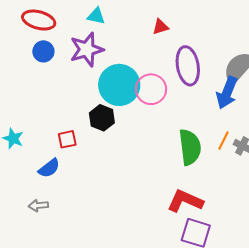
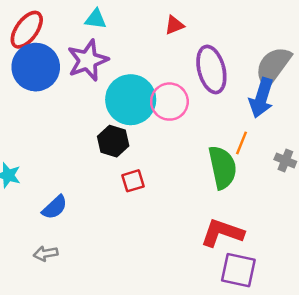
red ellipse: (39, 20) -> (27, 30), turned -64
blue circle: (43, 51) -> (36, 67), size x1.8
red square: (67, 139) -> (133, 181), moved
orange line: (224, 141) -> (241, 143), moved

